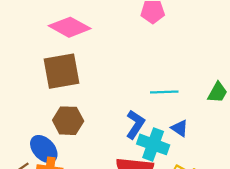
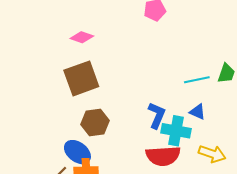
pink diamond: (70, 27) -> (82, 37), size x0.6
cyan line: (164, 92) -> (197, 80), moved

